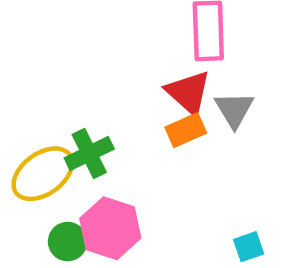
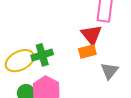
gray triangle: (234, 110) -> (109, 71), moved

